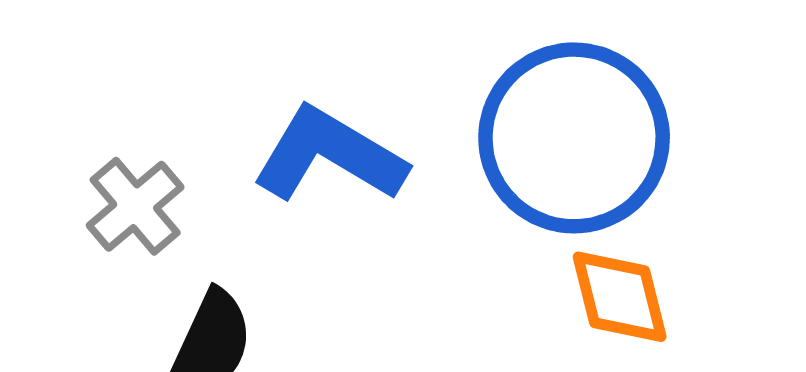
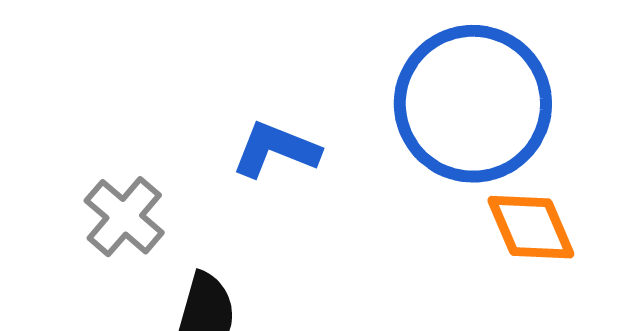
blue L-shape: (329, 155) -> (276, 150), size x0.7

